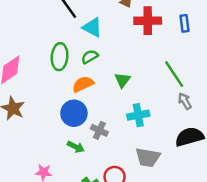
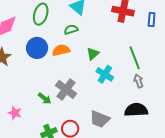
green ellipse: (60, 57) -> (41, 14), moved
blue circle: (74, 113) -> (37, 48), moved
cyan cross: (138, 115) -> (105, 74), moved, turned 30
gray cross: (99, 130) -> (66, 89), size x1.5

